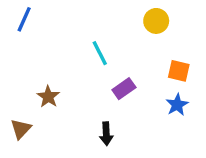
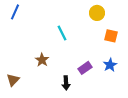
orange square: (179, 71) -> (111, 36), moved
purple rectangle: (124, 89) -> (85, 68), moved
brown star: (48, 97) -> (42, 60), moved

